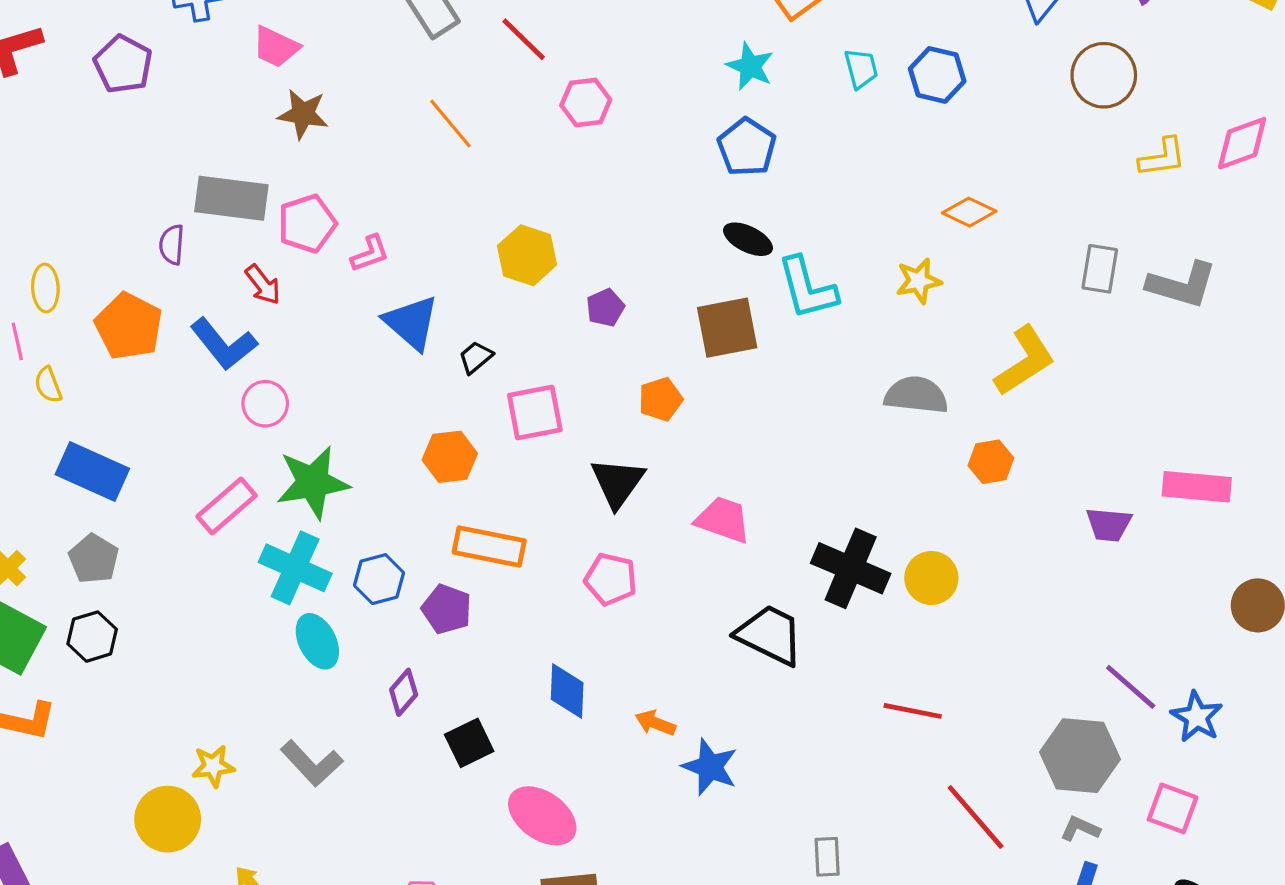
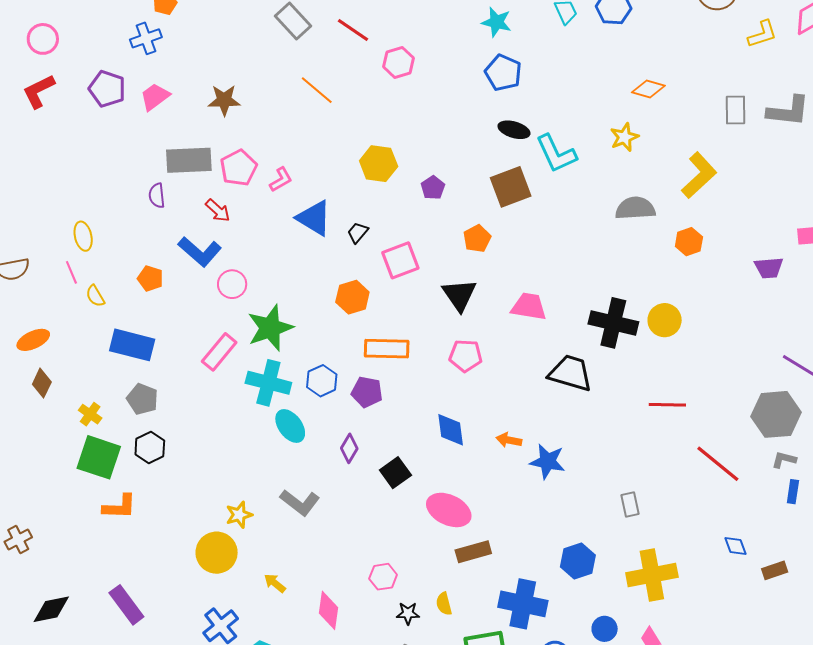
pink trapezoid: (276, 47) -> (155, 97), moved, turned 128
orange pentagon: (129, 326) -> (150, 278), moved, size x0.6

